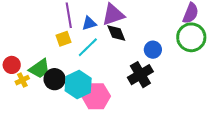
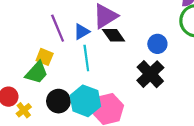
yellow square: (64, 39) -> (45, 57), moved, turned -35
cyan line: (88, 47) -> (86, 58), turned -40
green trapezoid: (39, 69) -> (37, 73), moved

